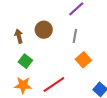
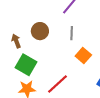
green square: (25, 61) -> (26, 65), size x1.5

